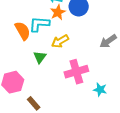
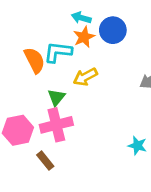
pink cross: (76, 72) -> (56, 125), moved

